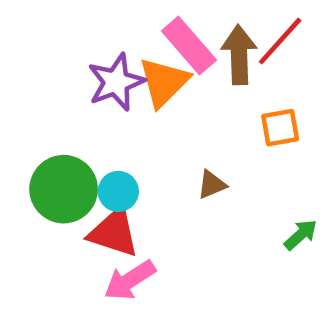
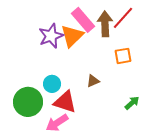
green circle: (64, 189) -> (28, 102), moved
red triangle: (114, 232) -> (65, 102), moved

